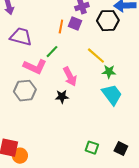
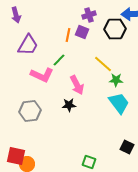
purple trapezoid: (21, 37) -> (28, 45), turned 105
gray hexagon: (25, 91) -> (30, 111), moved
green square: (92, 148) -> (89, 162), moved
black square: (121, 149) -> (127, 147), moved

